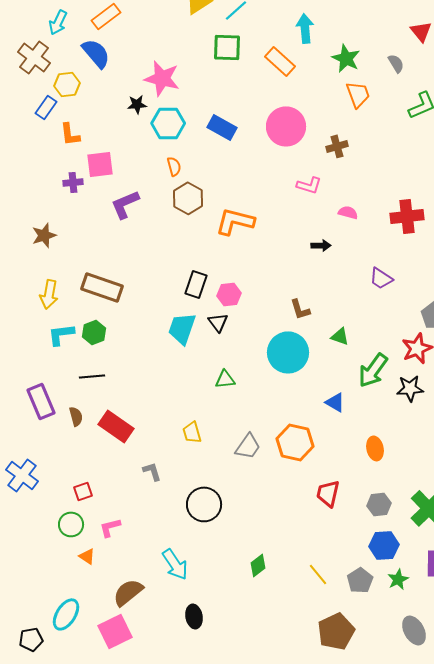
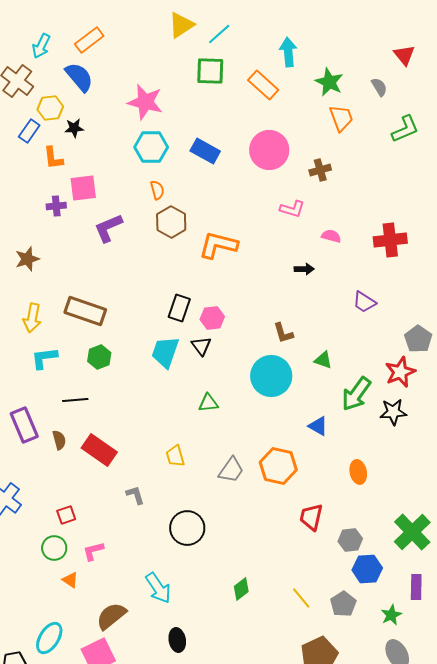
black star: (137, 104) -> (74, 128), moved
green hexagon: (94, 332) -> (99, 357), moved
gray hexagon: (379, 504) -> (350, 540), moved
green star: (398, 579) -> (391, 615), moved

